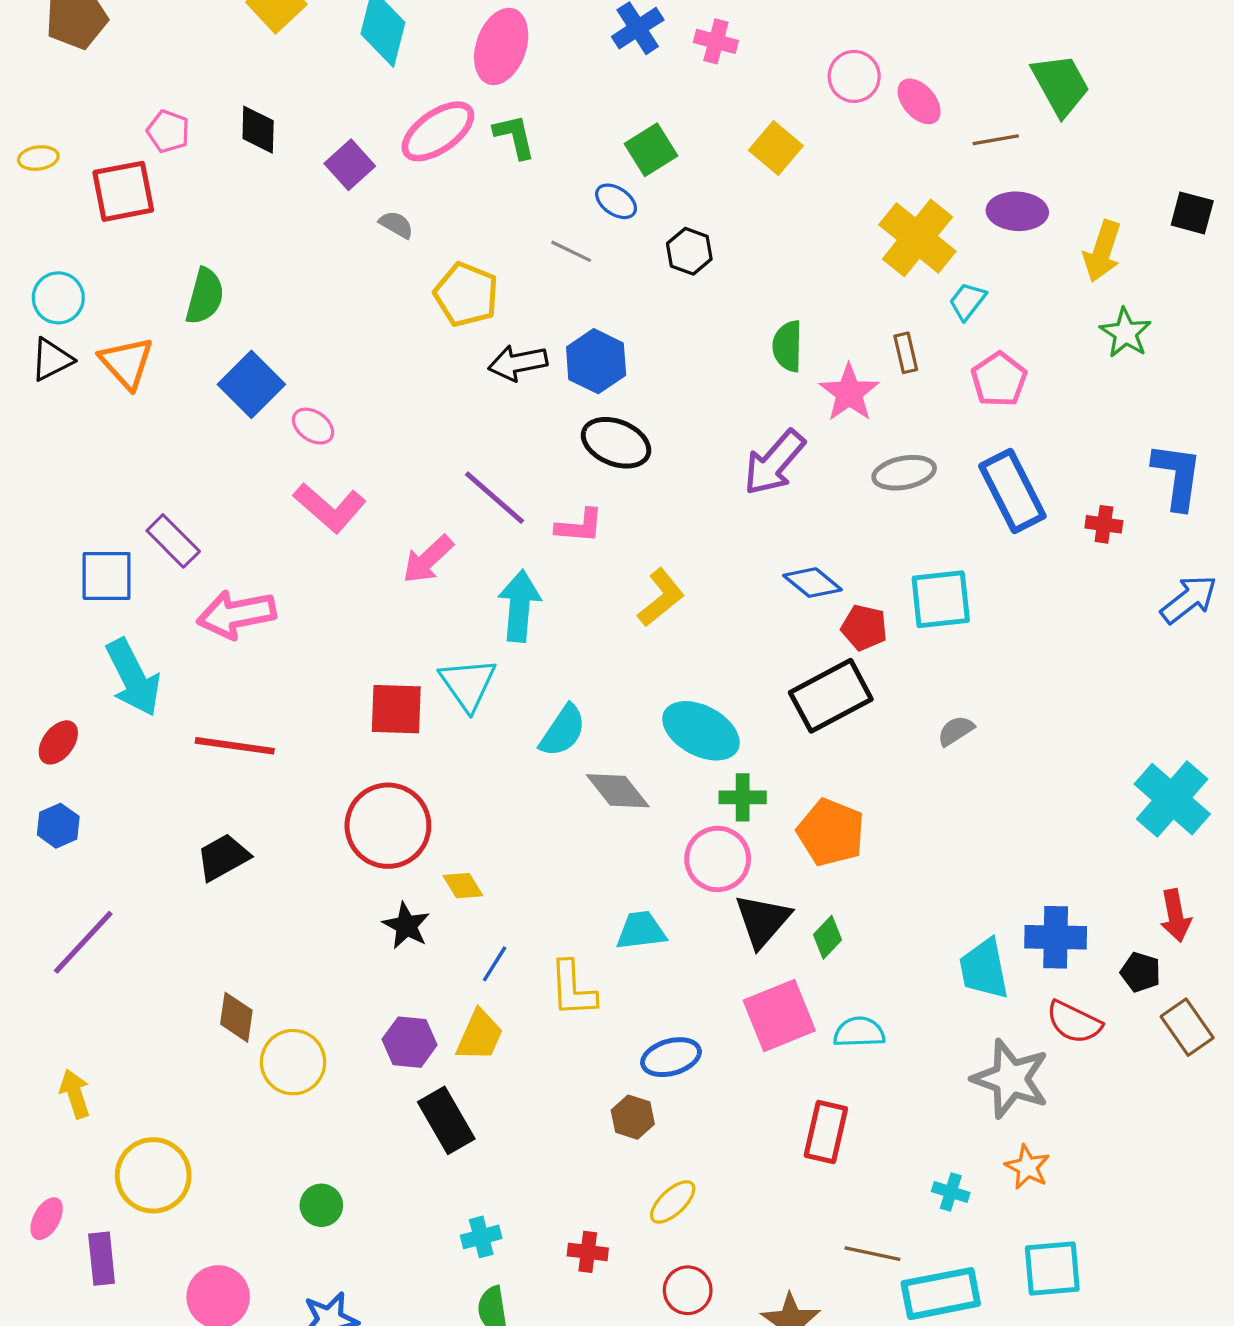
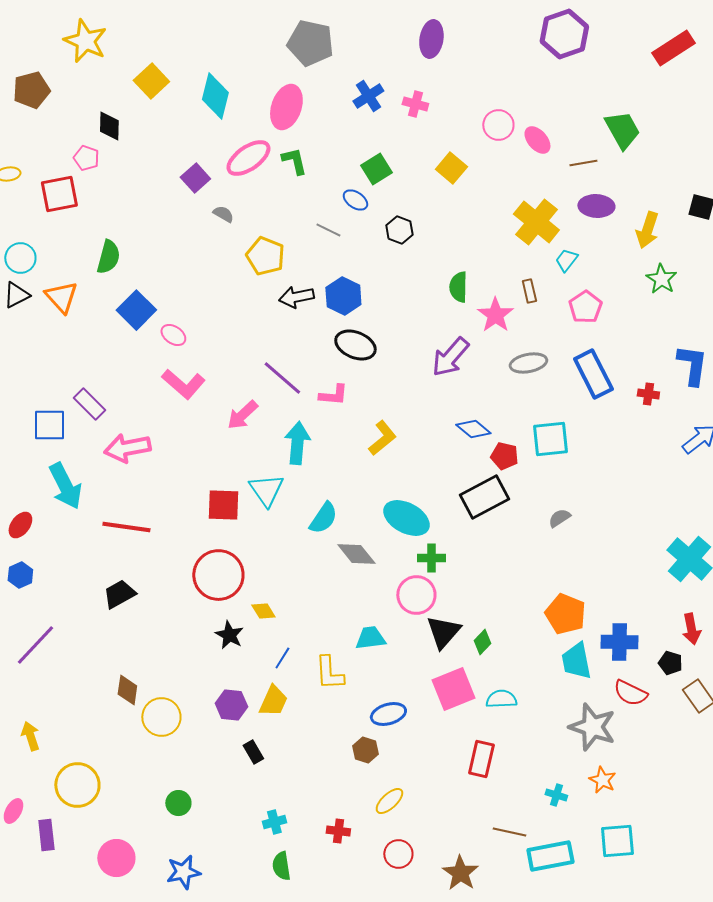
black diamond: (258, 130) -> (109, 126), moved
orange pentagon: (831, 832) -> (565, 614), moved
black rectangle: (446, 1120) -> (253, 752), size x0.6

